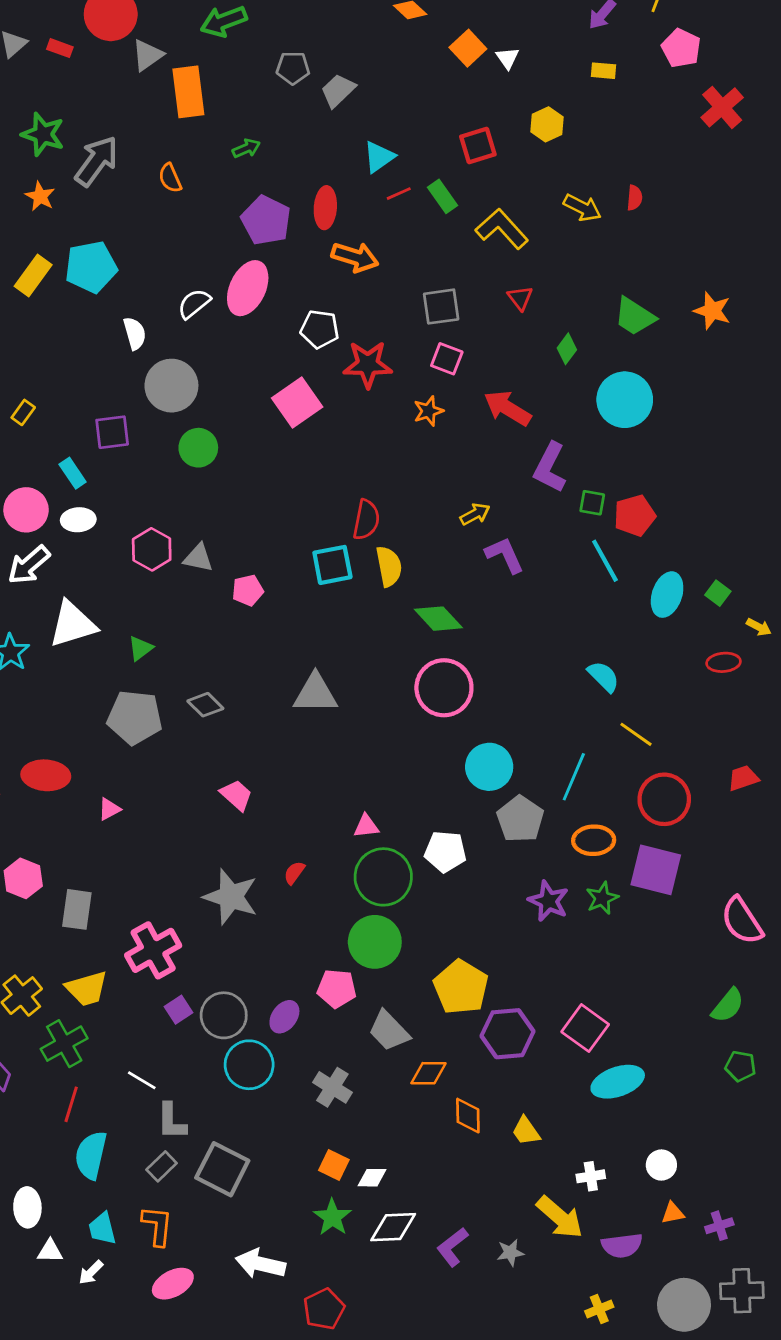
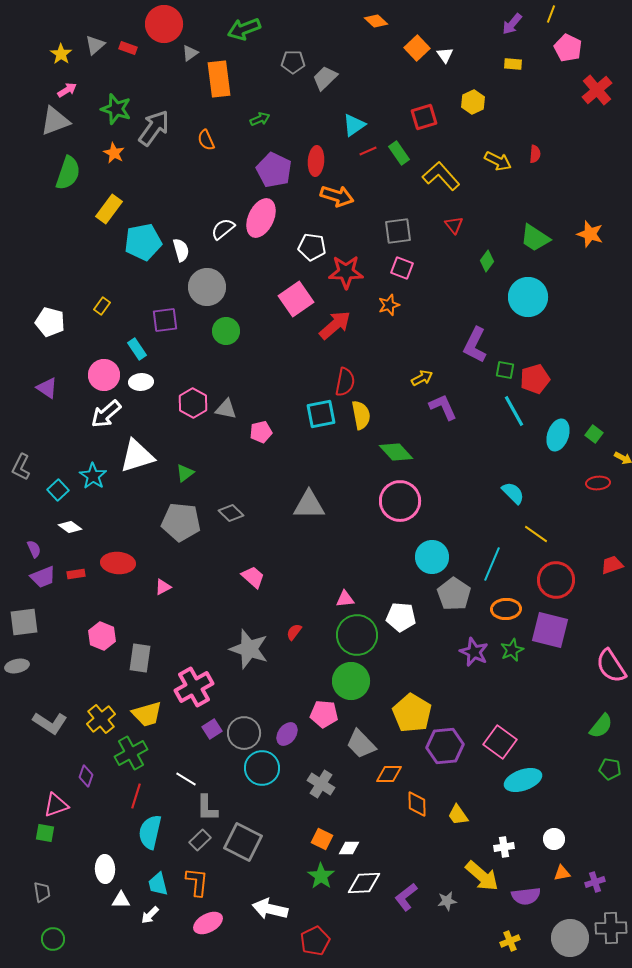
gray triangle: (147, 55) -> (190, 53), size x0.7
cyan pentagon: (91, 267) -> (143, 242), moved
red arrow: (507, 408) -> (335, 325), moved, turned 108

